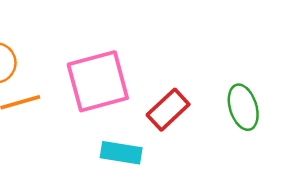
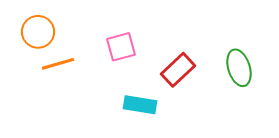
pink square: (98, 81) -> (121, 47), size x0.6

